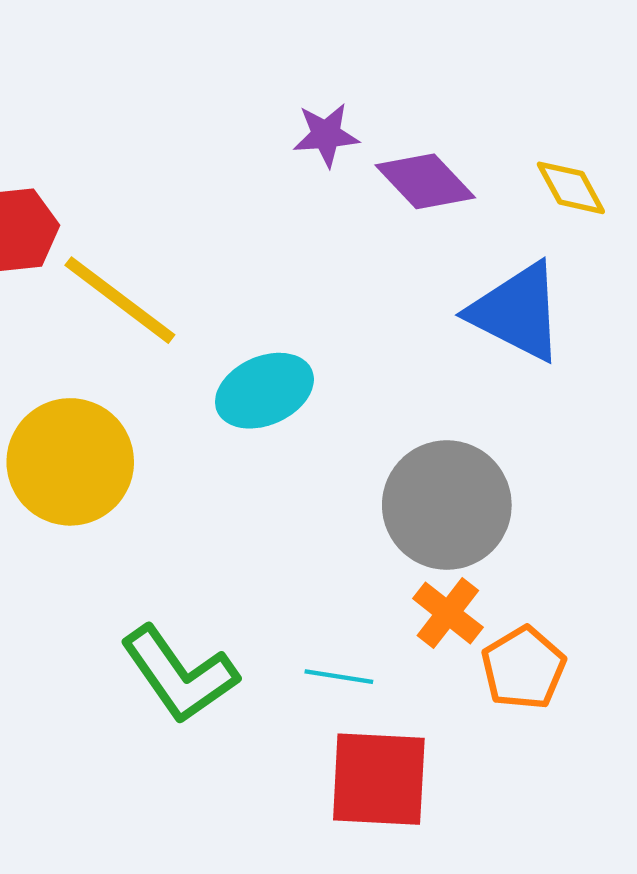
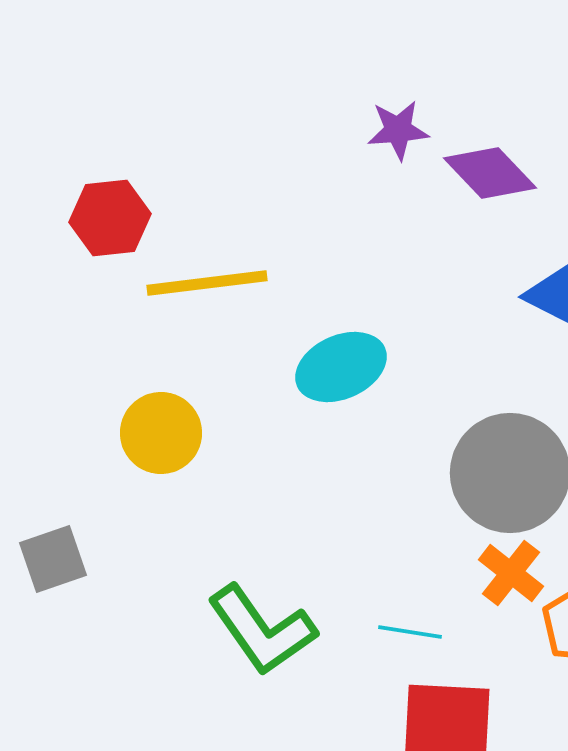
yellow line: (120, 300) -> (207, 283), turned -44
yellow circle: (70, 462) -> (161, 433), size x0.7

